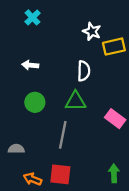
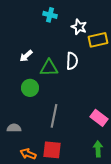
cyan cross: (33, 17) -> (50, 15), moved, turned -32
white arrow: (30, 65) -> (26, 56), turned -48
green triangle: (76, 101) -> (49, 68), moved
pink rectangle: (115, 119) -> (99, 118), moved

